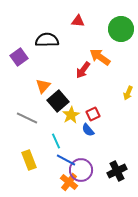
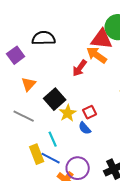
red triangle: (78, 21) -> (102, 39), moved, size x1.6
orange triangle: (43, 86) -> (29, 84), moved
yellow rectangle: (29, 160) -> (37, 154), moved
blue line: (66, 160) -> (51, 158), moved

